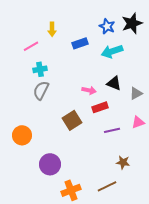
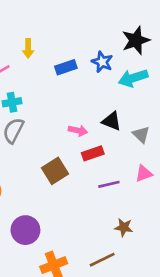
blue star: (107, 26) -> (102, 62), moved
cyan arrow: (112, 51) -> (133, 78), moved
gray triangle: (136, 93) -> (141, 135), turned -48

